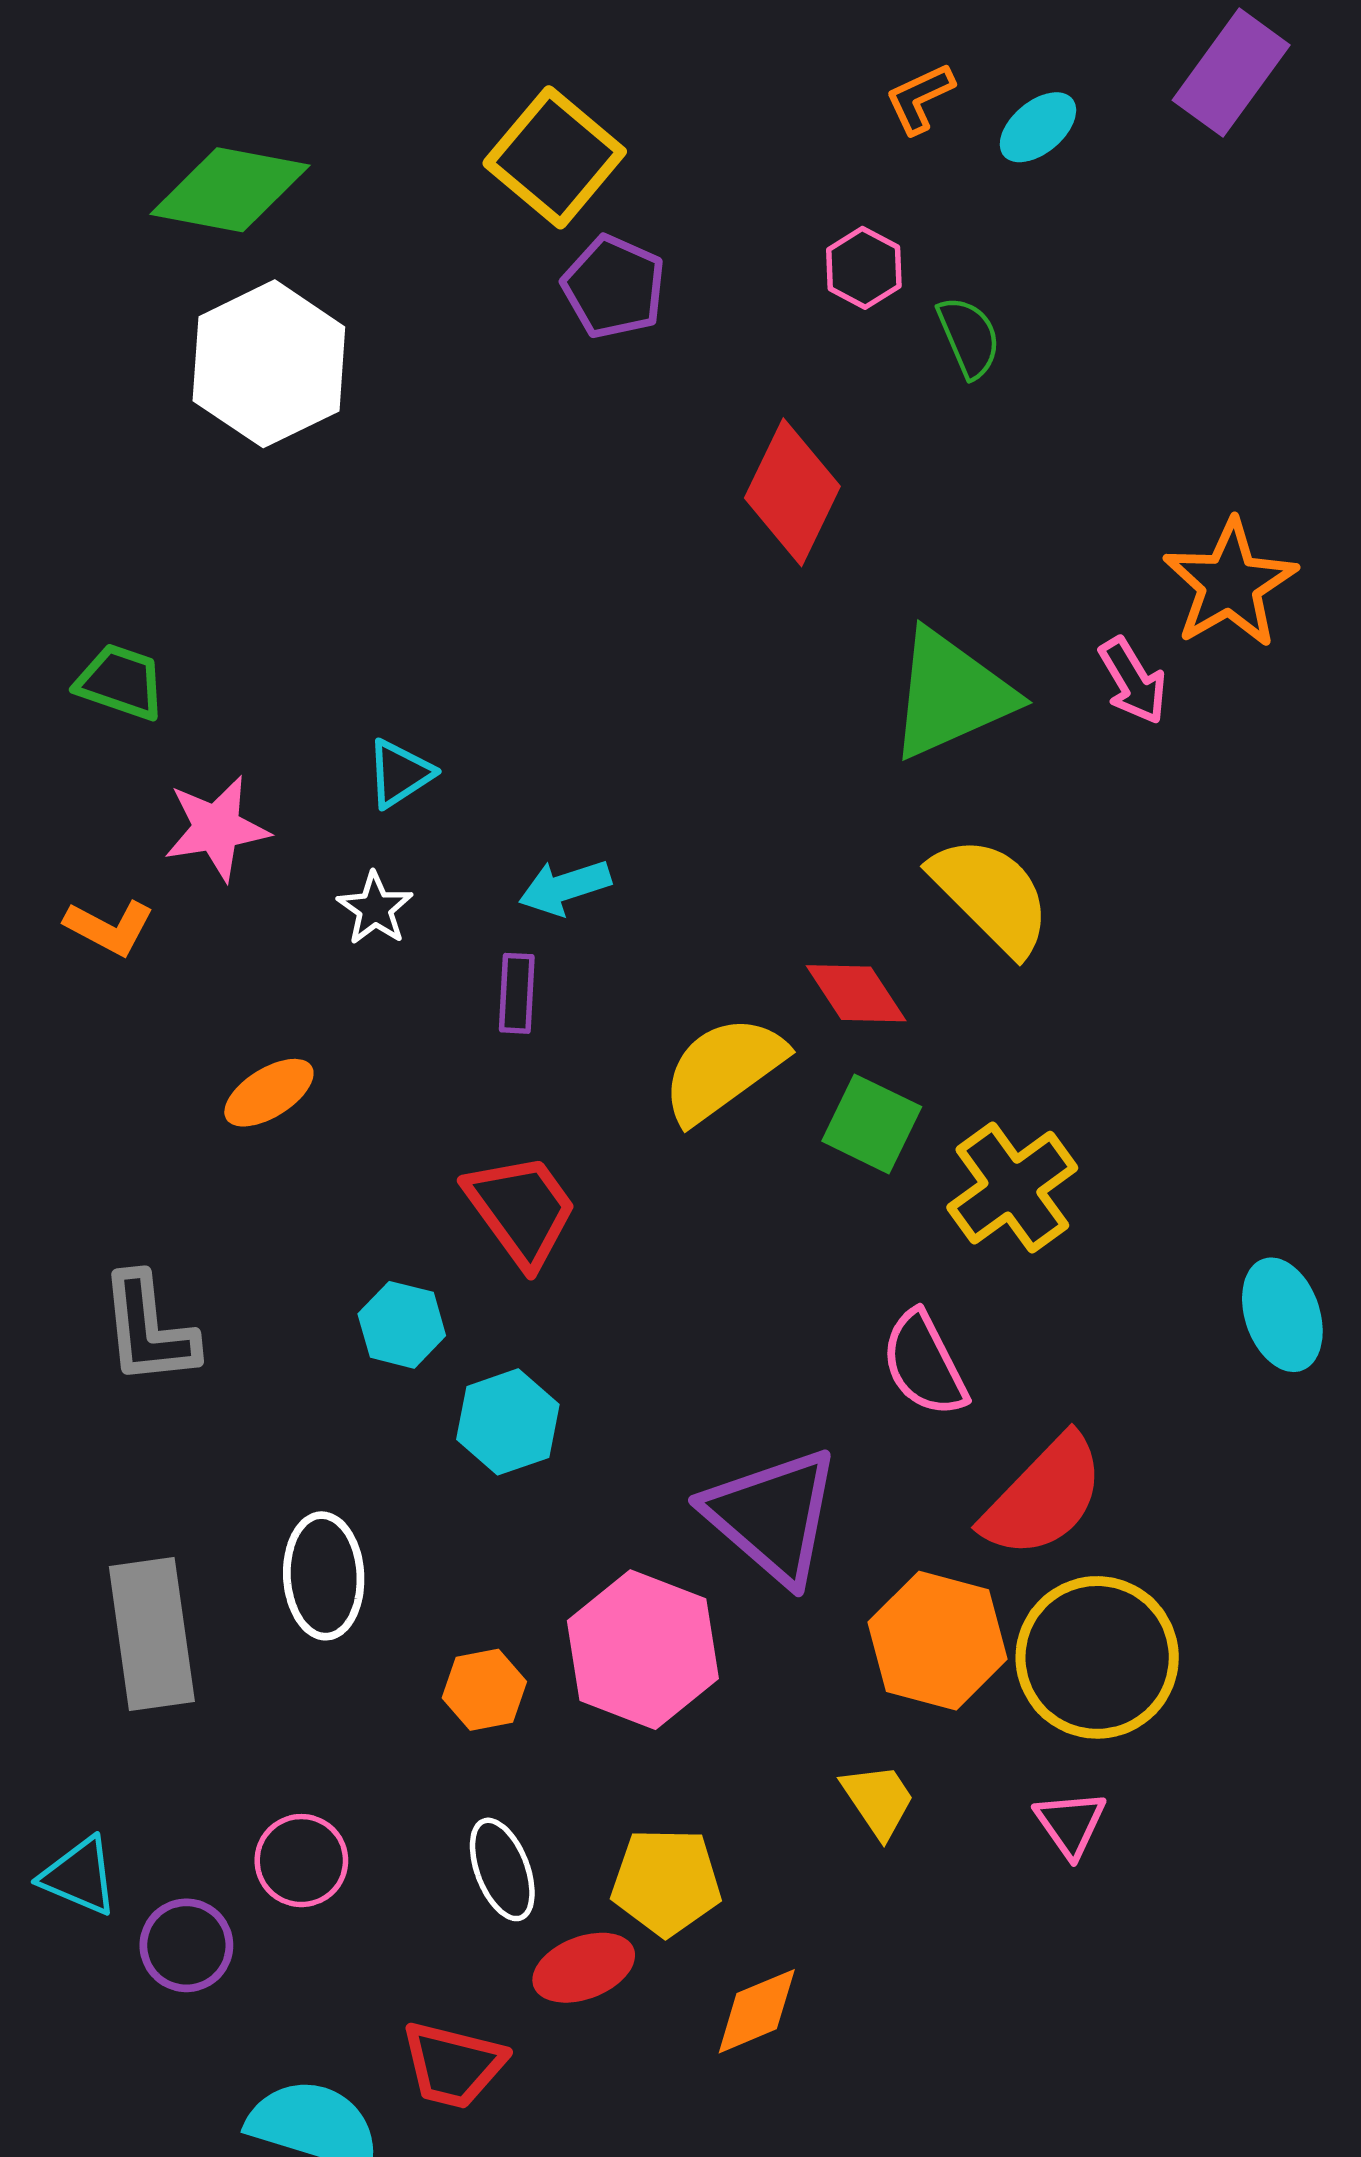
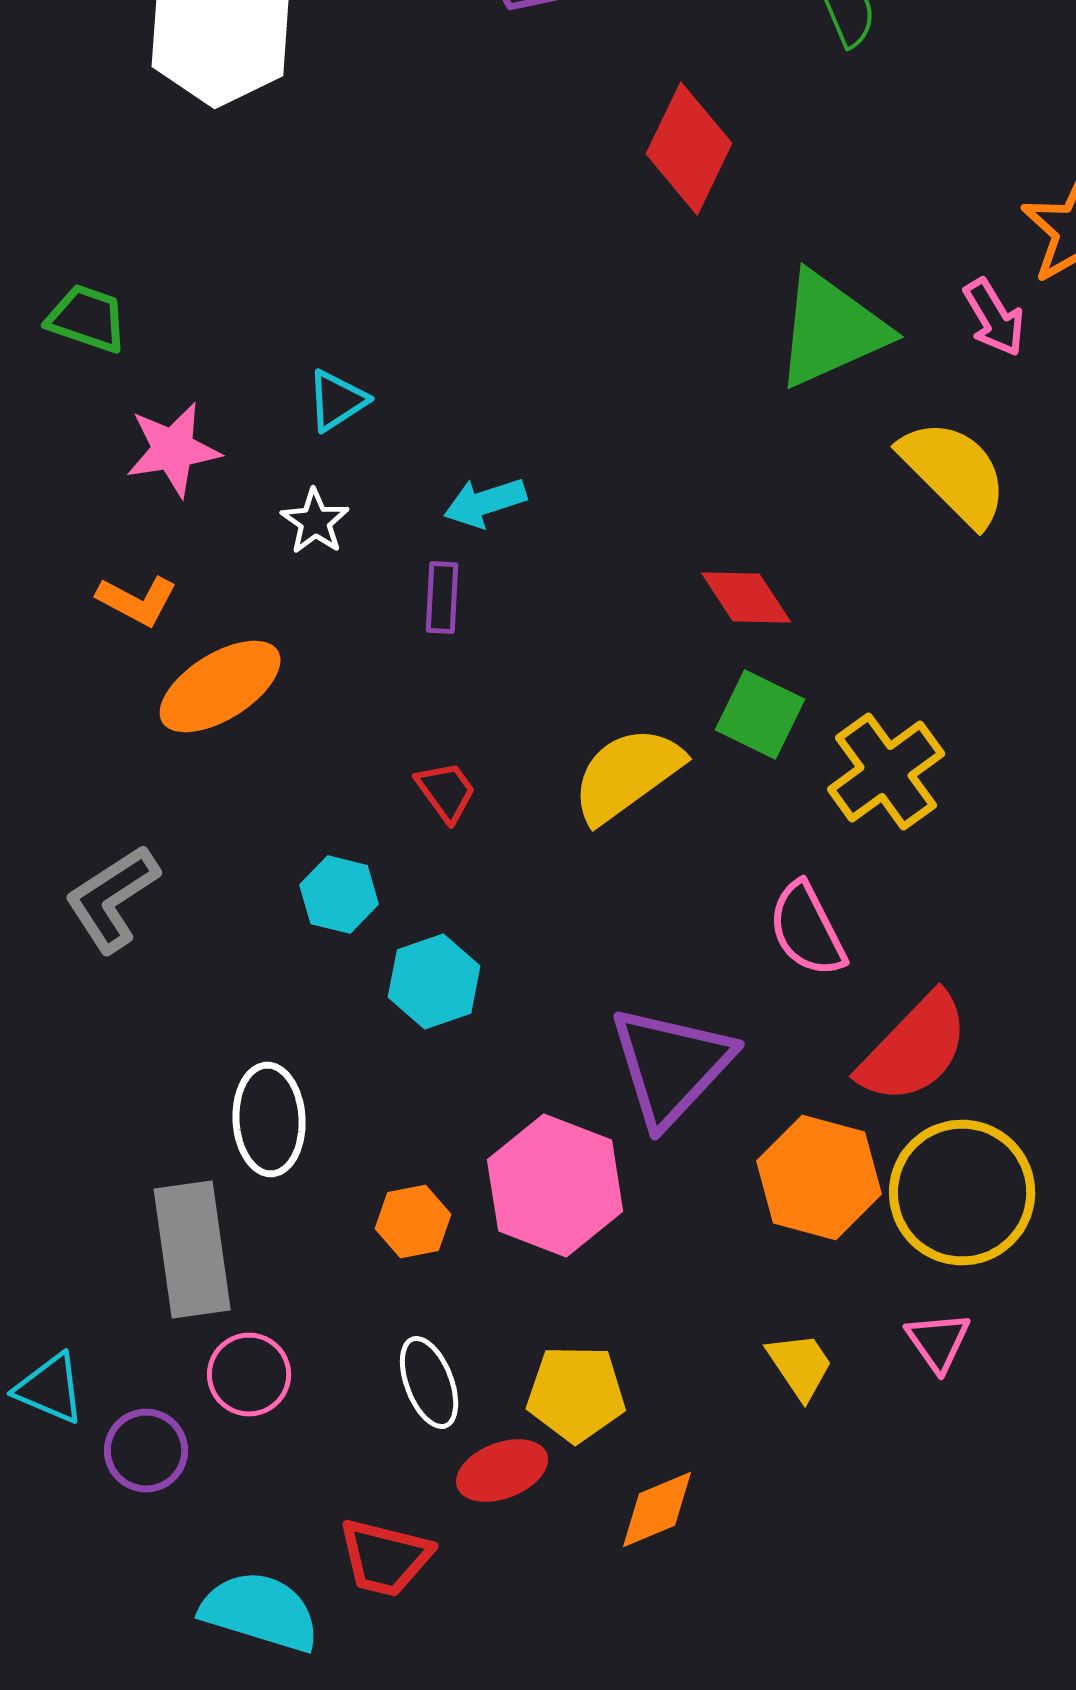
yellow semicircle: (991, 895) -> (954, 473), moved
orange L-shape: (109, 927) -> (137, 601), moved
yellow semicircle: (723, 1069) -> (627, 775), moved
orange ellipse: (269, 1093) -> (220, 687), size x1.5
red trapezoid: (521, 1210) -> (446, 792), size x0.6
gray L-shape: (148, 1329) -> (112, 899), turned 63
purple triangle: (772, 1516) -> (671, 1066), turned 32
gray rectangle: (152, 1634) -> (192, 1250), moved
yellow trapezoid: (878, 1800) -> (800, 1366), moved

